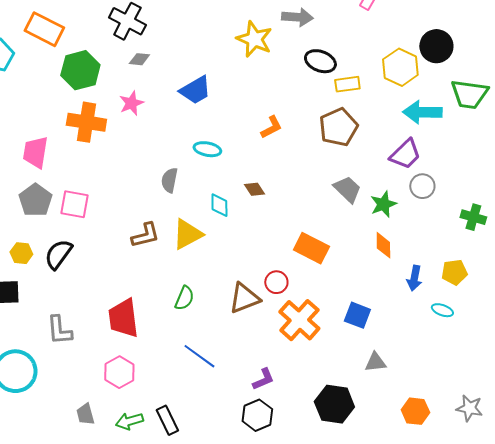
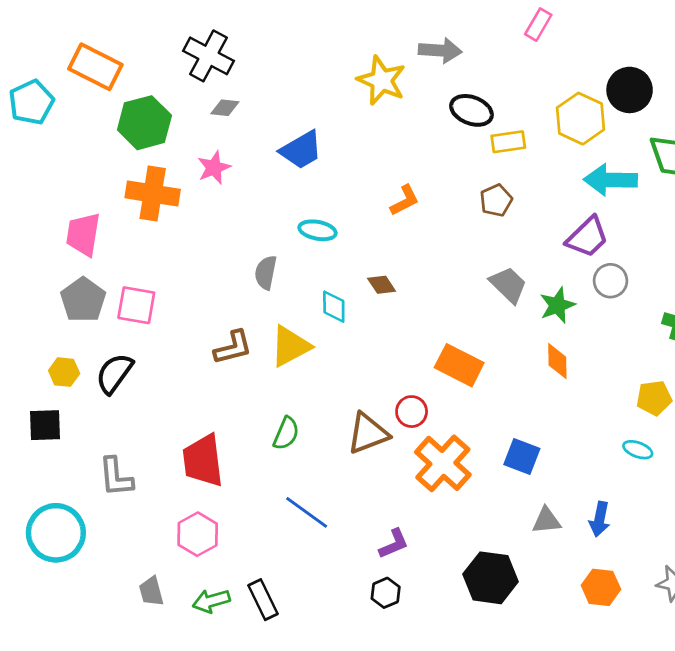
brown pentagon: (338, 127) -> (496, 200), size x0.6
blue arrow: (414, 278) -> (600, 519), moved
black hexagon: (257, 415) -> (386, 593), size x0.7

